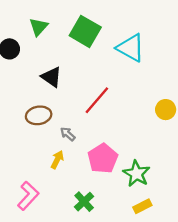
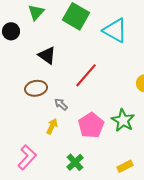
green star: (136, 174) -> (123, 120), moved

